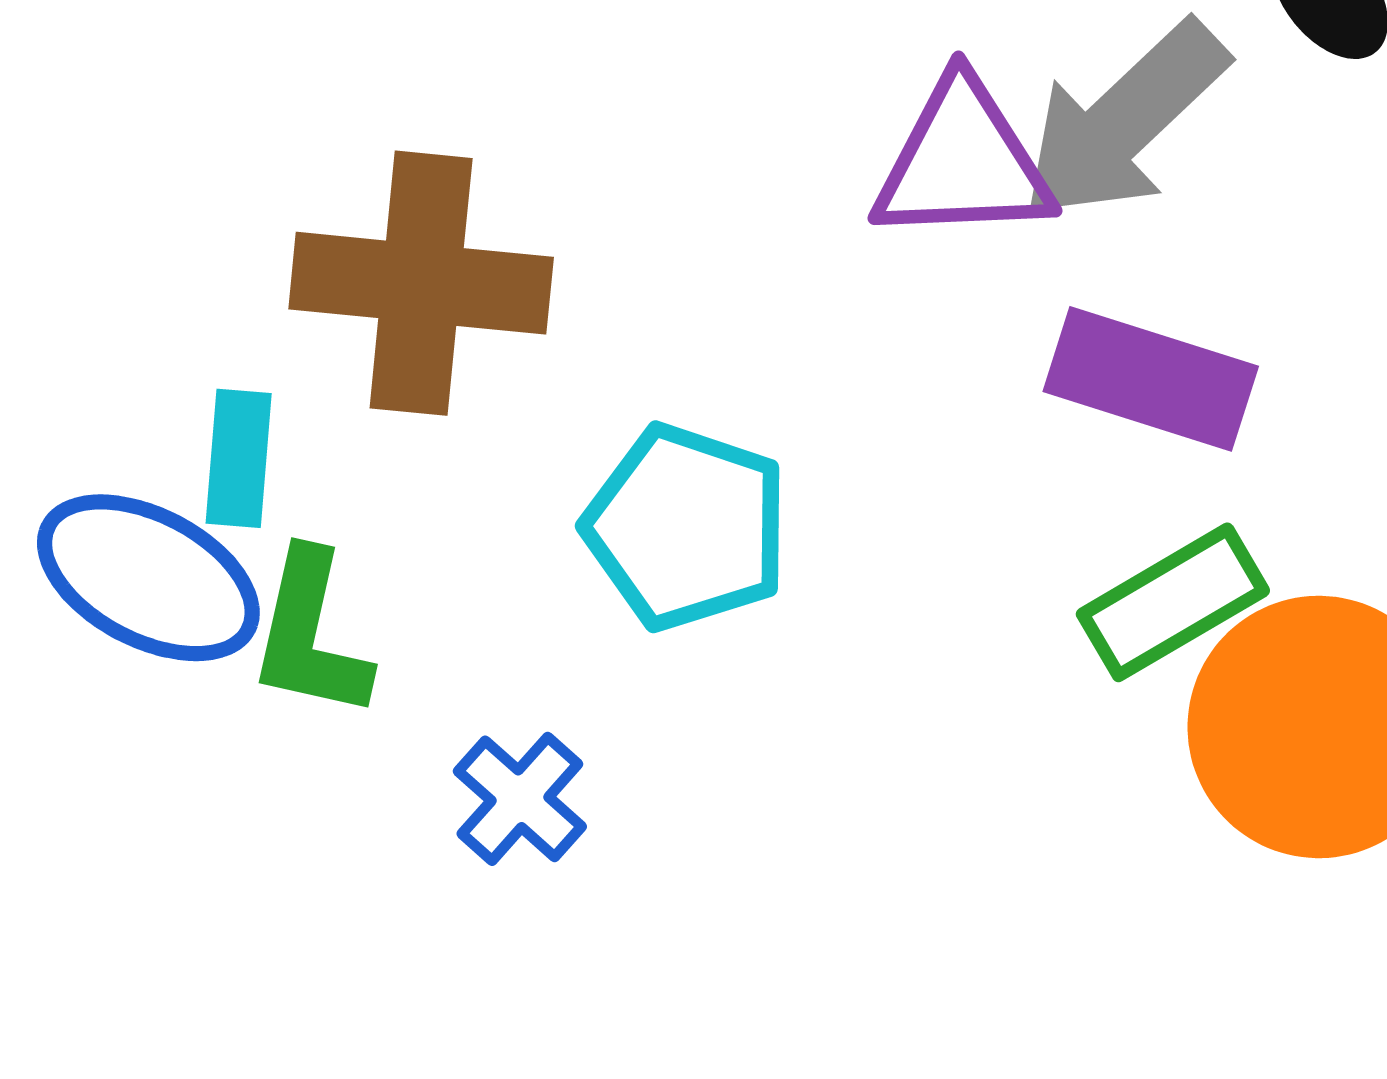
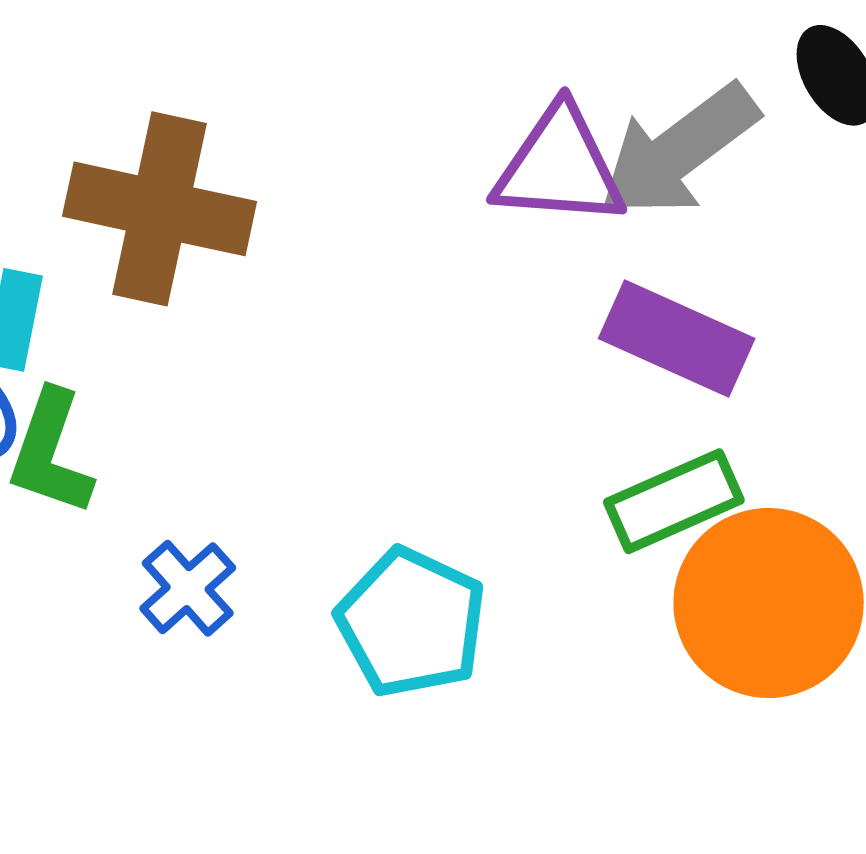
cyan pentagon: (686, 527) -> (411, 623), moved

